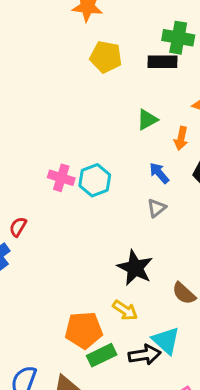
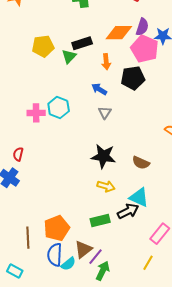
yellow pentagon: (106, 57) -> (43, 46), moved
black rectangle: (163, 62) -> (82, 43), moved
green triangle: (147, 120) -> (69, 56), moved
orange pentagon: (84, 330) -> (57, 228), moved
green rectangle: (102, 355) -> (100, 221), turned 30

